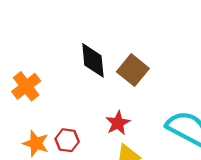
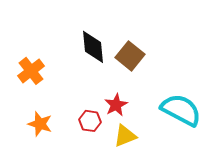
red hexagon: (67, 140) -> (90, 121), moved

